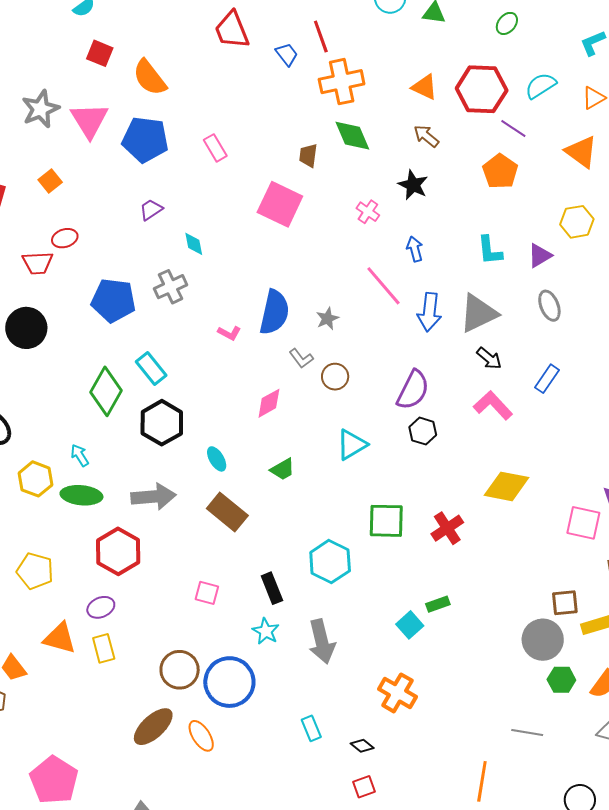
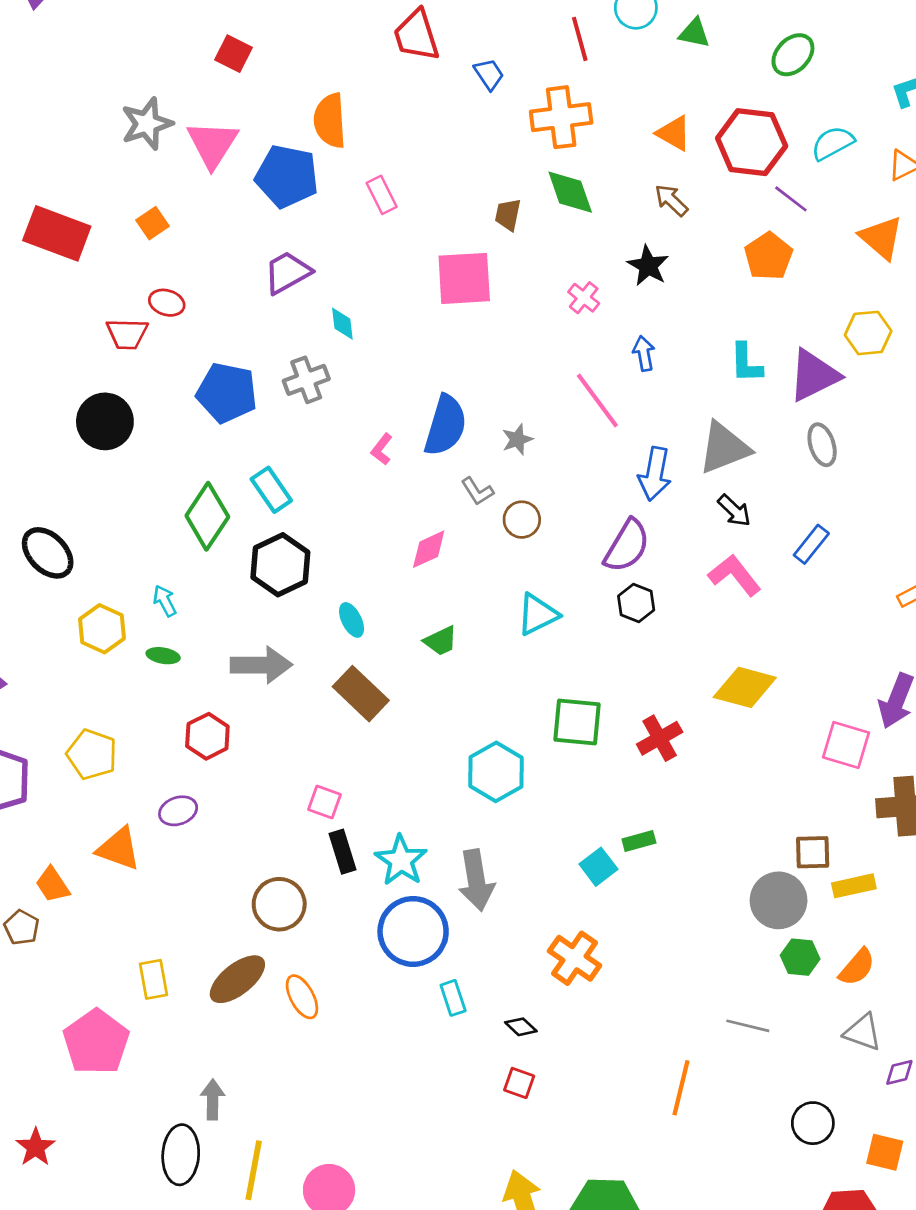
green ellipse: (507, 23) -> (793, 55), size x1.4
red line: (321, 36) -> (580, 39), moved
orange semicircle: (150, 78) -> (330, 121), moved, turned 30
pink square: (280, 204) -> (464, 278), turned -33
purple trapezoid: (151, 210) -> (287, 272), size x1.5
red ellipse: (65, 238) -> (167, 303), turned 30
purple triangle: (540, 256) -> (814, 375), size x1.6
blue arrow: (429, 312) -> (655, 474), moved
pink L-shape: (229, 333) -> (382, 449), turned 95
green ellipse: (81, 495) -> (163, 656), size x0.6
red hexagon: (118, 551) -> (207, 736), size x0.7
black rectangle: (272, 588) -> (343, 852), moved
cyan star: (266, 631) -> (401, 860), size x1.4
yellow rectangle: (104, 648) -> (154, 979), moved
blue circle: (229, 682) -> (413, 931), moved
red square: (364, 787) -> (519, 1083), turned 35

